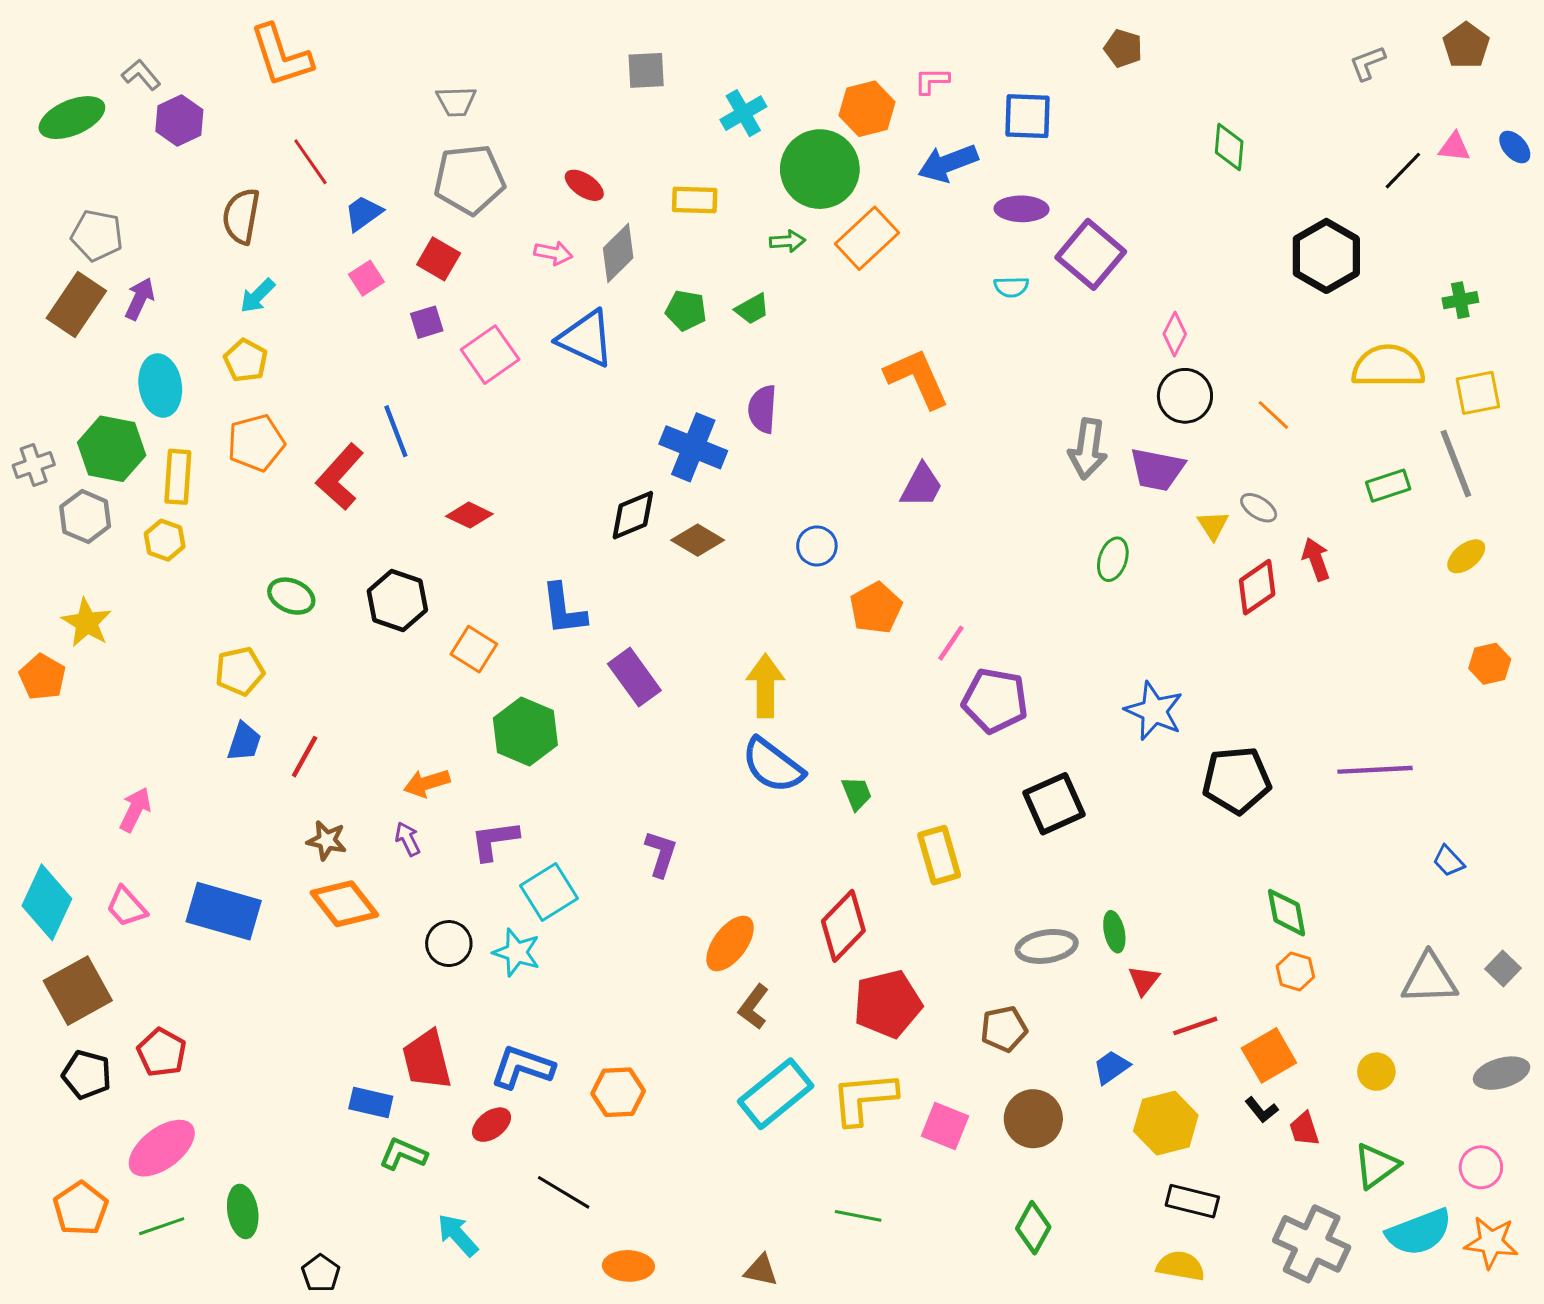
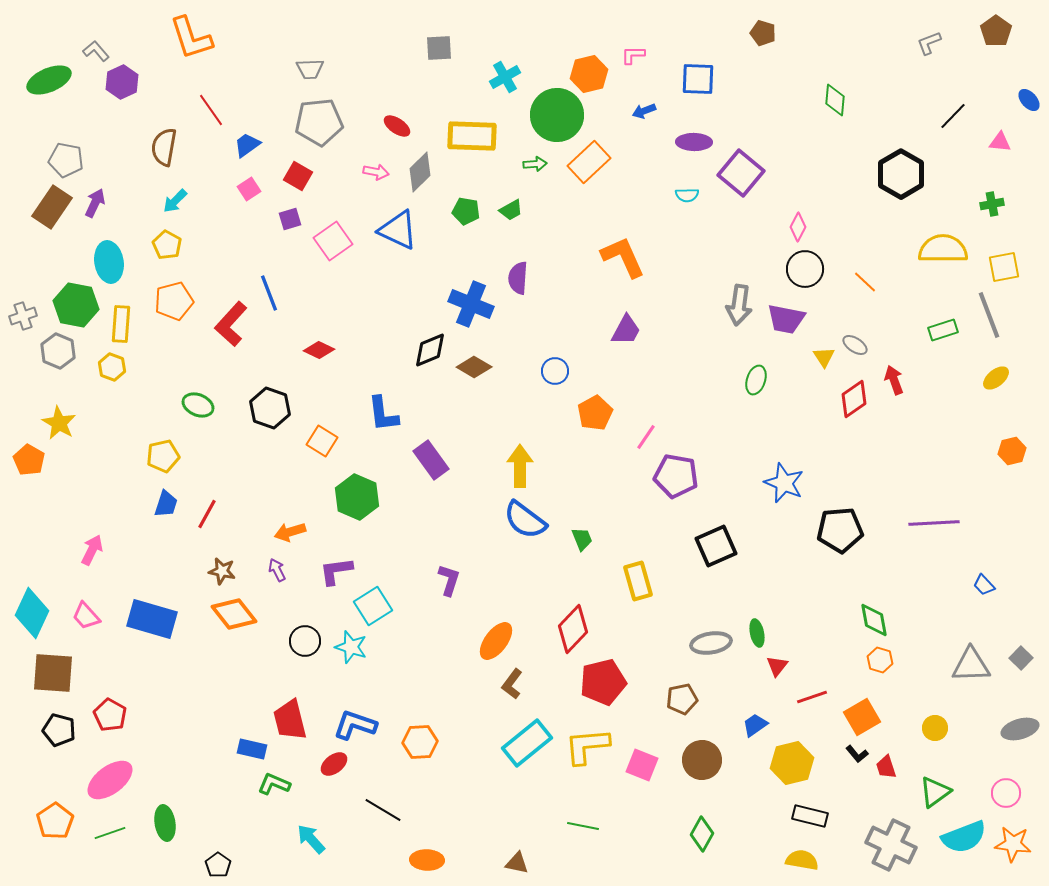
pink triangle: (1454, 147) -> (1000, 142), moved
blue arrow: (948, 163) -> (644, 111), size x0.6
yellow rectangle: (695, 200) -> (472, 136), size x1.6
brown square: (78, 991) -> (53, 673), turned 33

